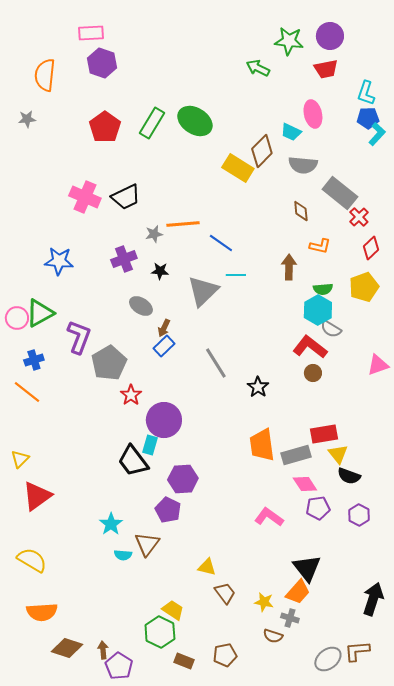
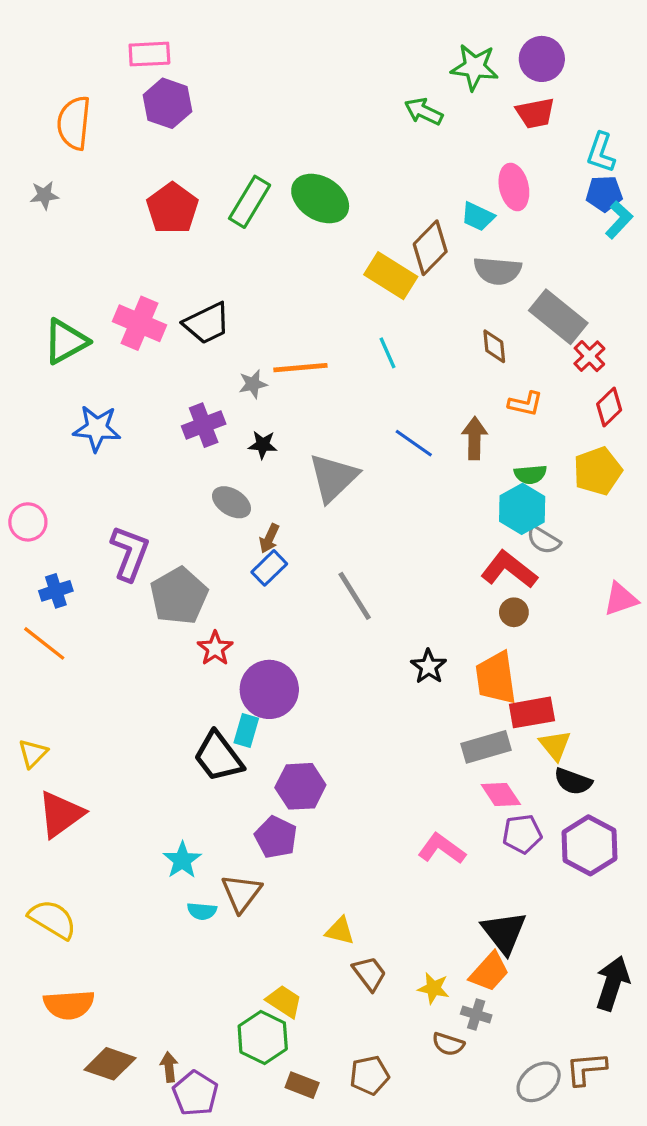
blue line: (221, 243) -> (414, 443), moved
cyan line: (236, 275) -> (387, 353), moved, turned 66
green triangle: (40, 313) -> (66, 341), moved
black star: (258, 387) -> (429, 666), moved
orange trapezoid: (262, 445) -> (496, 678), moved
purple hexagon: (359, 515) -> (589, 845), size x1.6

